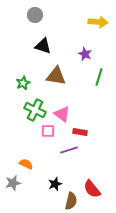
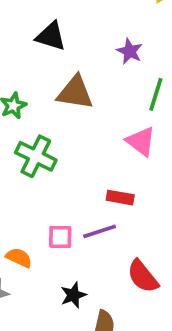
pink triangle: (62, 114) -> (141, 141), moved
pink square: (48, 131) -> (60, 237), moved
red semicircle: (92, 189) -> (143, 276), moved

